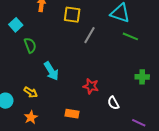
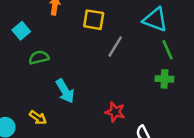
green line: (130, 36) -> (167, 50), turned 42
green semicircle: (30, 45) -> (39, 57), turned -84
green cross: (142, 77) -> (164, 79), moved

